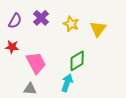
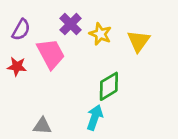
purple cross: (41, 18) -> (71, 24), moved
pink trapezoid: (36, 63) -> (51, 54), moved

